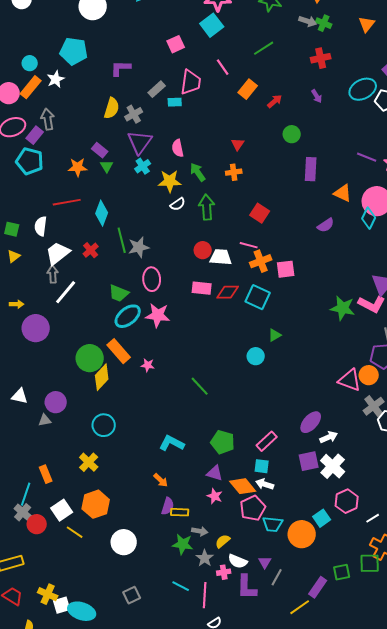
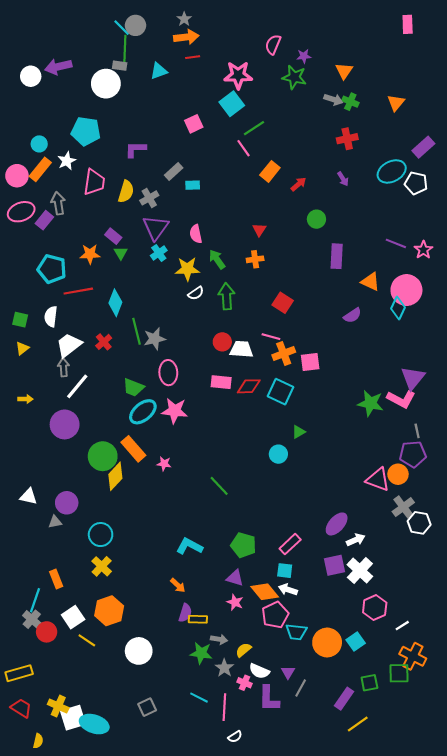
green line: (264, 48) -> (254, 128), moved
pink trapezoid: (191, 82) -> (94, 182), moved
cyan pentagon: (30, 161) -> (52, 269), moved
purple circle: (36, 328) -> (65, 424), moved
cyan circle: (104, 425) -> (101, 535), moved
cyan square: (322, 518) -> (356, 641), moved
pink cross: (224, 572) -> (245, 683), turned 32
white square: (62, 605) -> (73, 718), size x1.4
yellow line: (300, 607) -> (358, 724), moved

